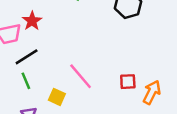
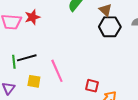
black line: (27, 57) -> (27, 58), moved
yellow square: (57, 97) -> (34, 81), turned -32

